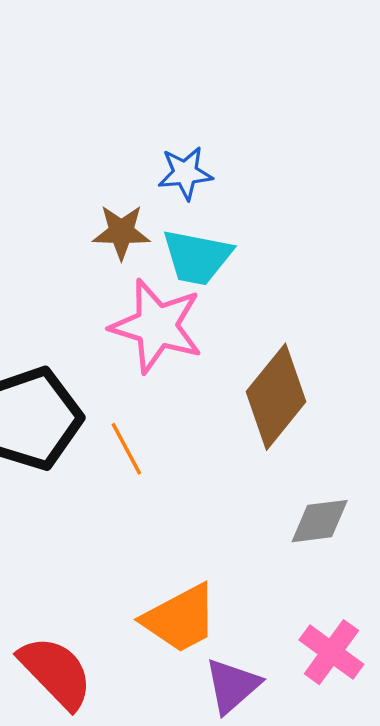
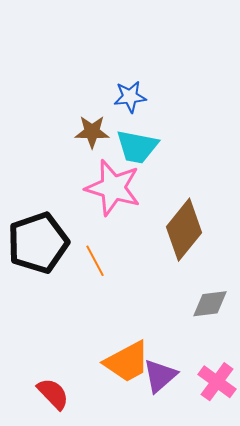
red semicircle: (56, 672) -> (53, 394), size x0.7
purple triangle: (232, 686) -> (160, 376), moved

